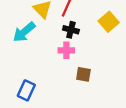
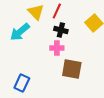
brown square: (83, 74) -> (72, 69), size x1.5

